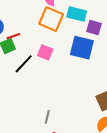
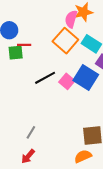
pink square: (45, 52) -> (67, 81), moved
black line: (24, 64) -> (45, 78), moved

